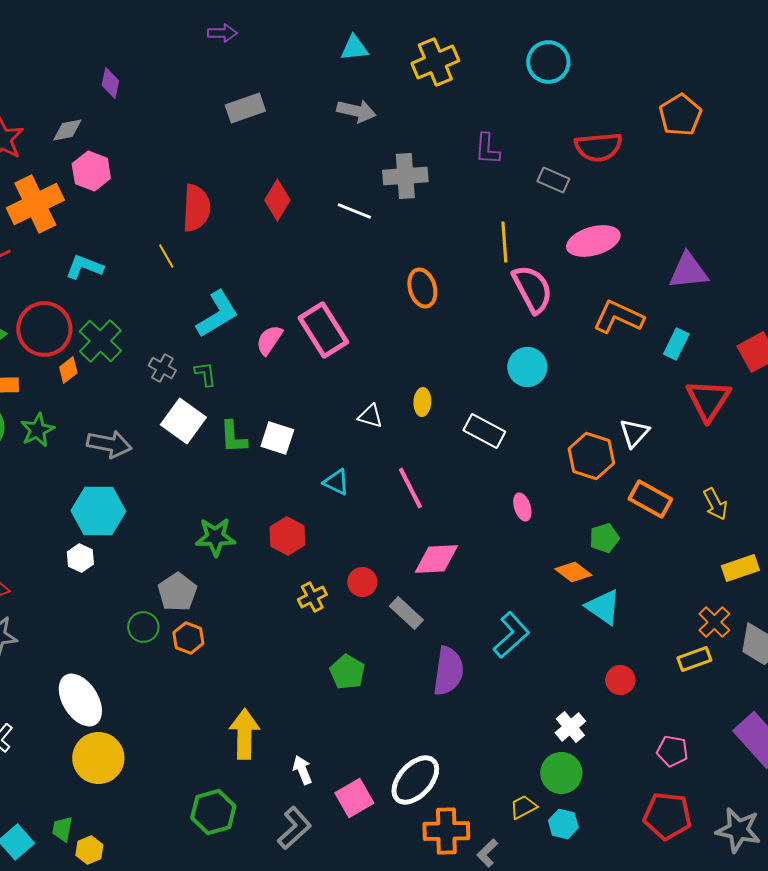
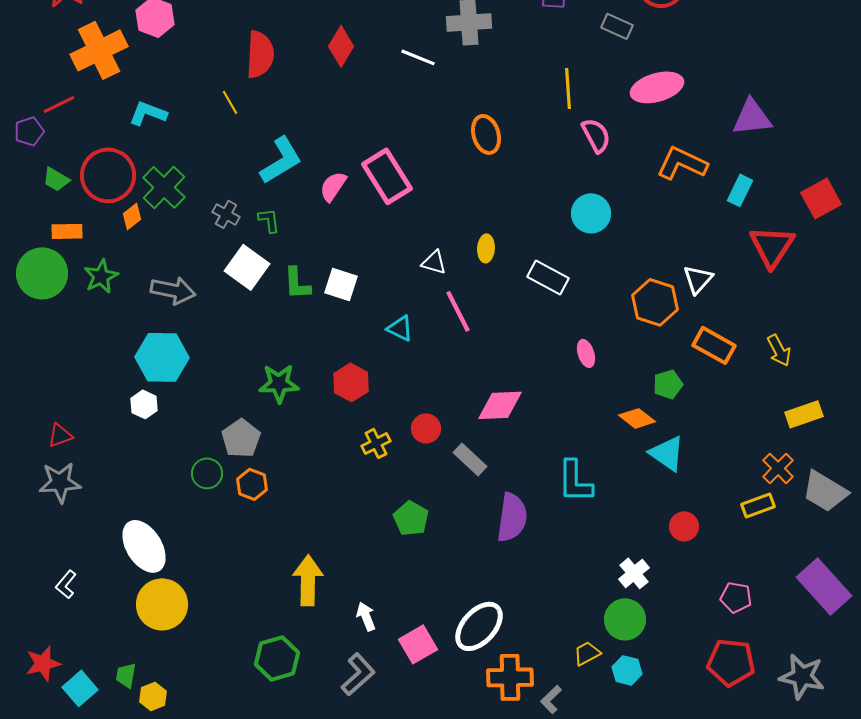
pink semicircle: (532, 289) -> (596, 135), size x0.7
pink line: (410, 488) -> (458, 311), moved
cyan L-shape: (511, 635) -> (575, 481), turned 132

